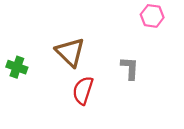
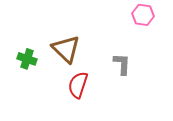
green cross: (17, 67) -> (27, 59), moved

